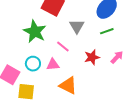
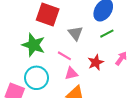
cyan circle: (33, 64) -> (37, 78), size x1.5
pink triangle: (53, 64) -> (71, 73), moved

